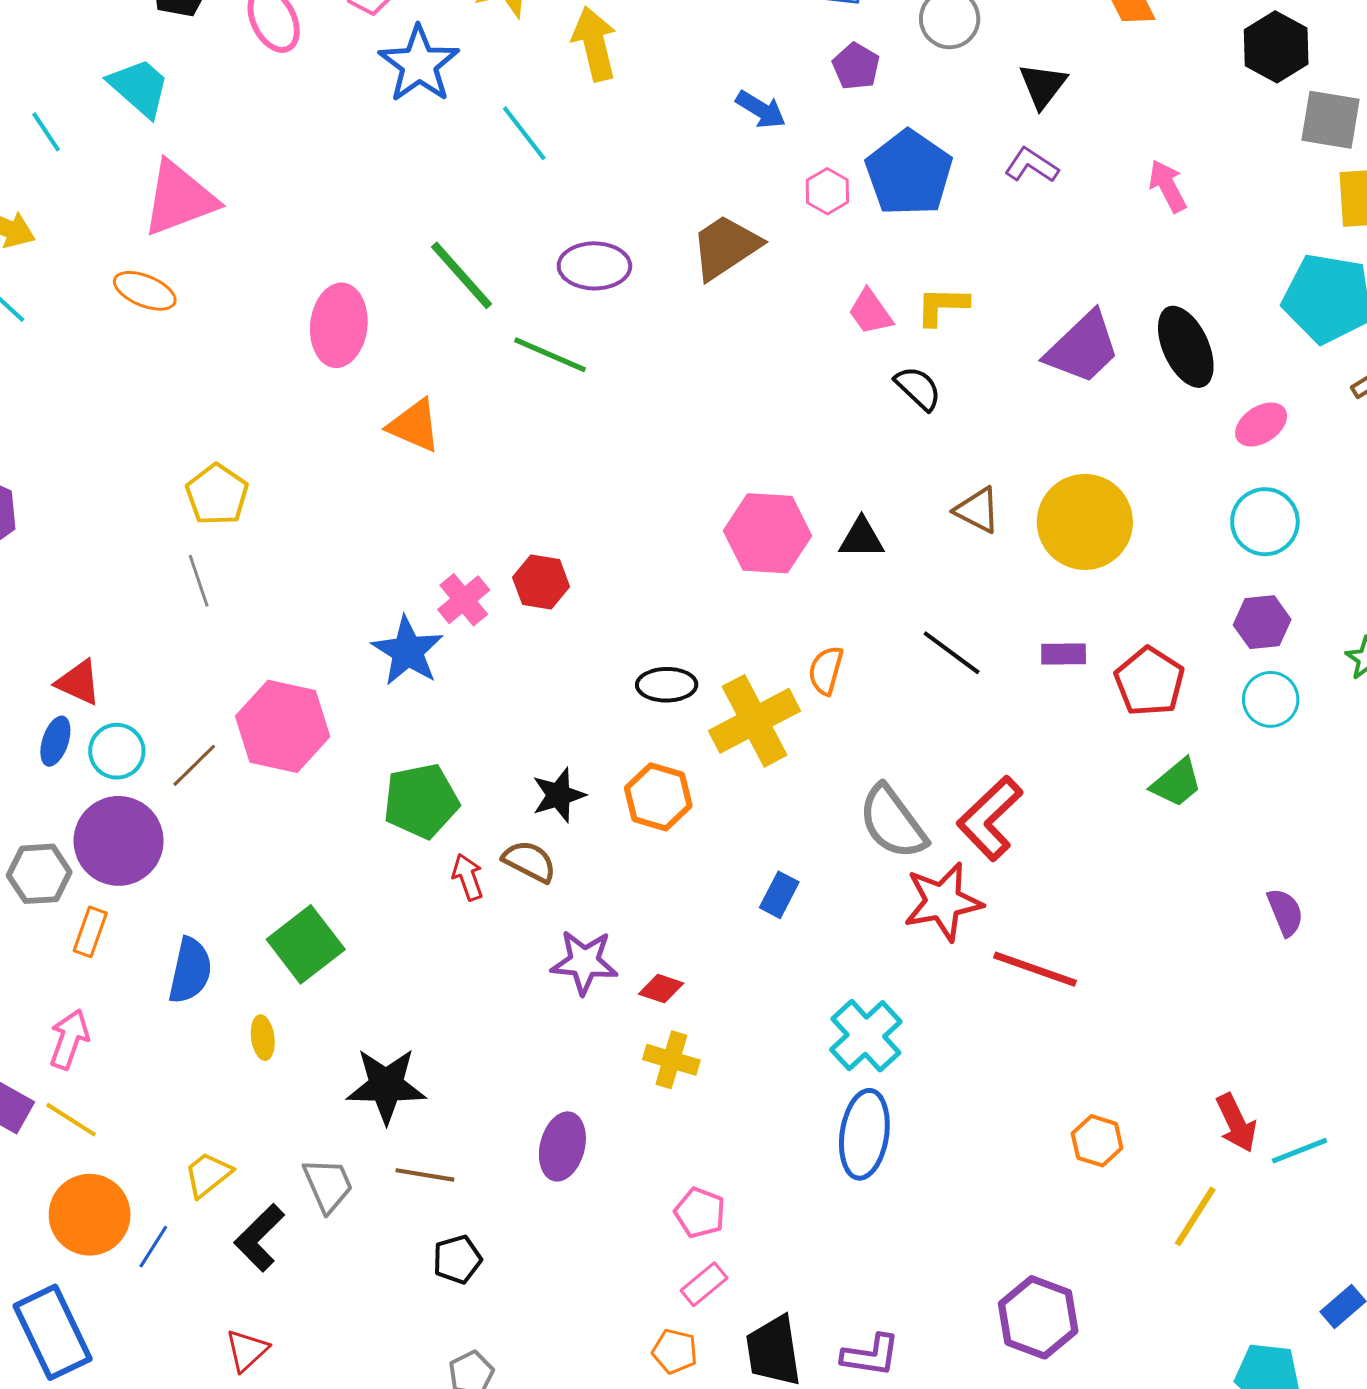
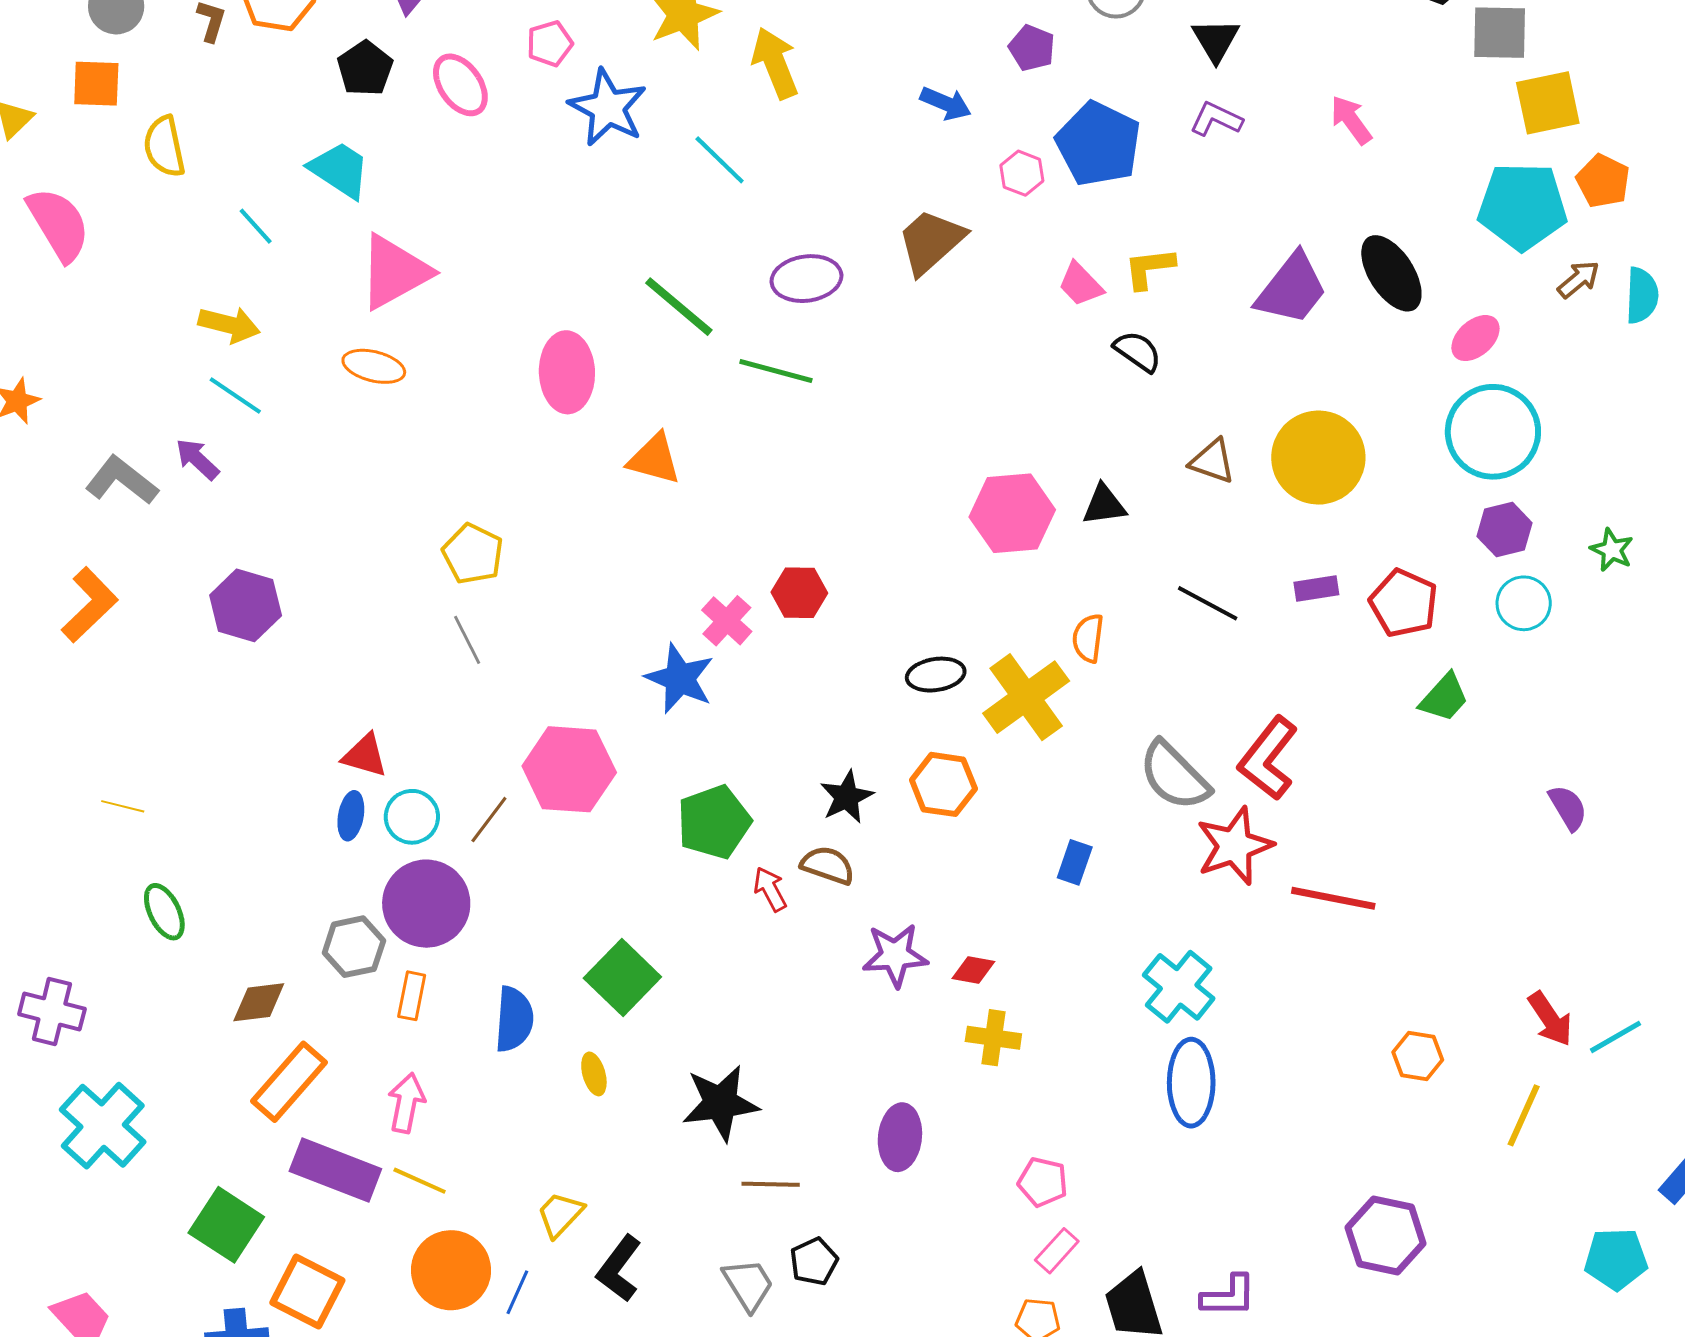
cyan circle: (1265, 522) -> (1493, 432), size x1.4
gray trapezoid: (328, 1185) -> (748, 1285), moved

